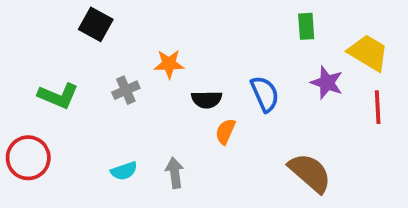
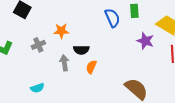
blue semicircle: (265, 94) -> (112, 18), moved
gray arrow: (175, 173) -> (64, 63), moved

